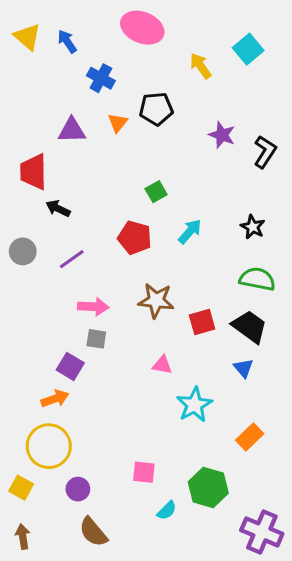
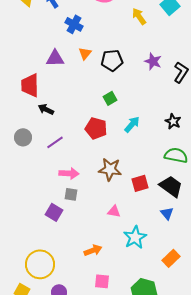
black pentagon: (156, 109) -> (112, 60), moved
orange arrow: (55, 399) -> (93, 250), moved

